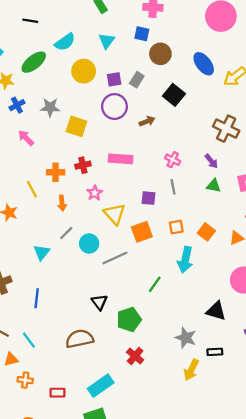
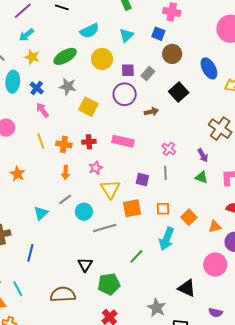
green ellipse: (34, 62) -> (65, 56), moved
blue cross: (17, 105) -> (37, 88), moved, turned -32
yellow line: (32, 189) -> (41, 141), moved

